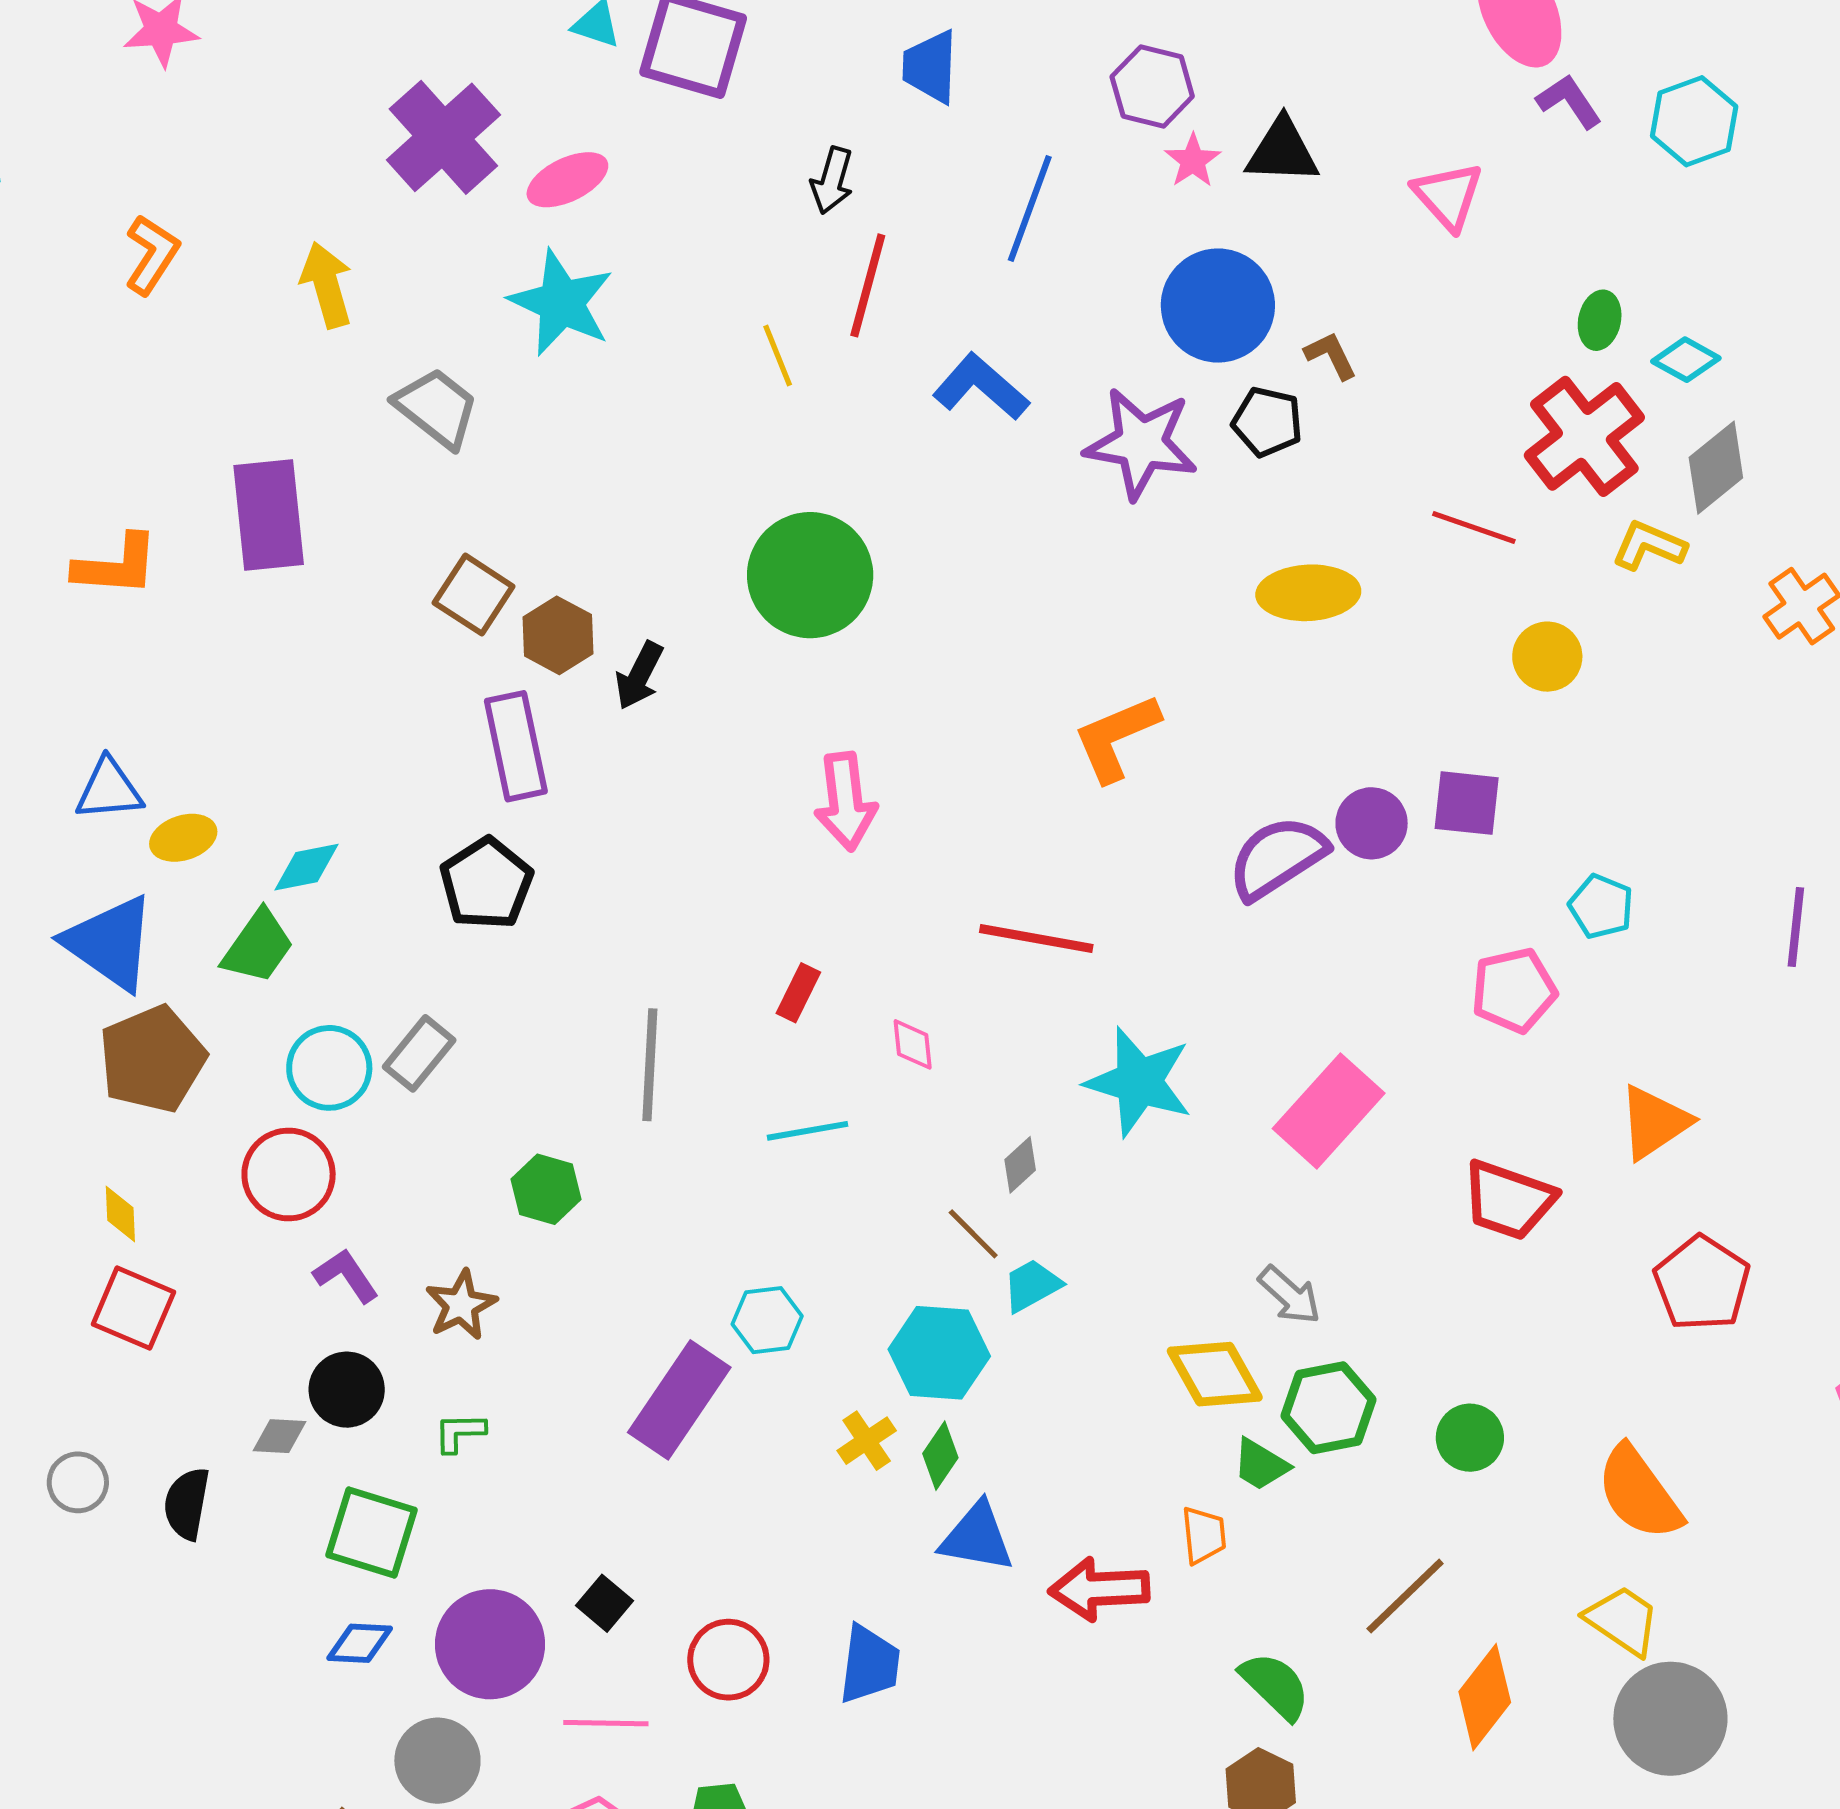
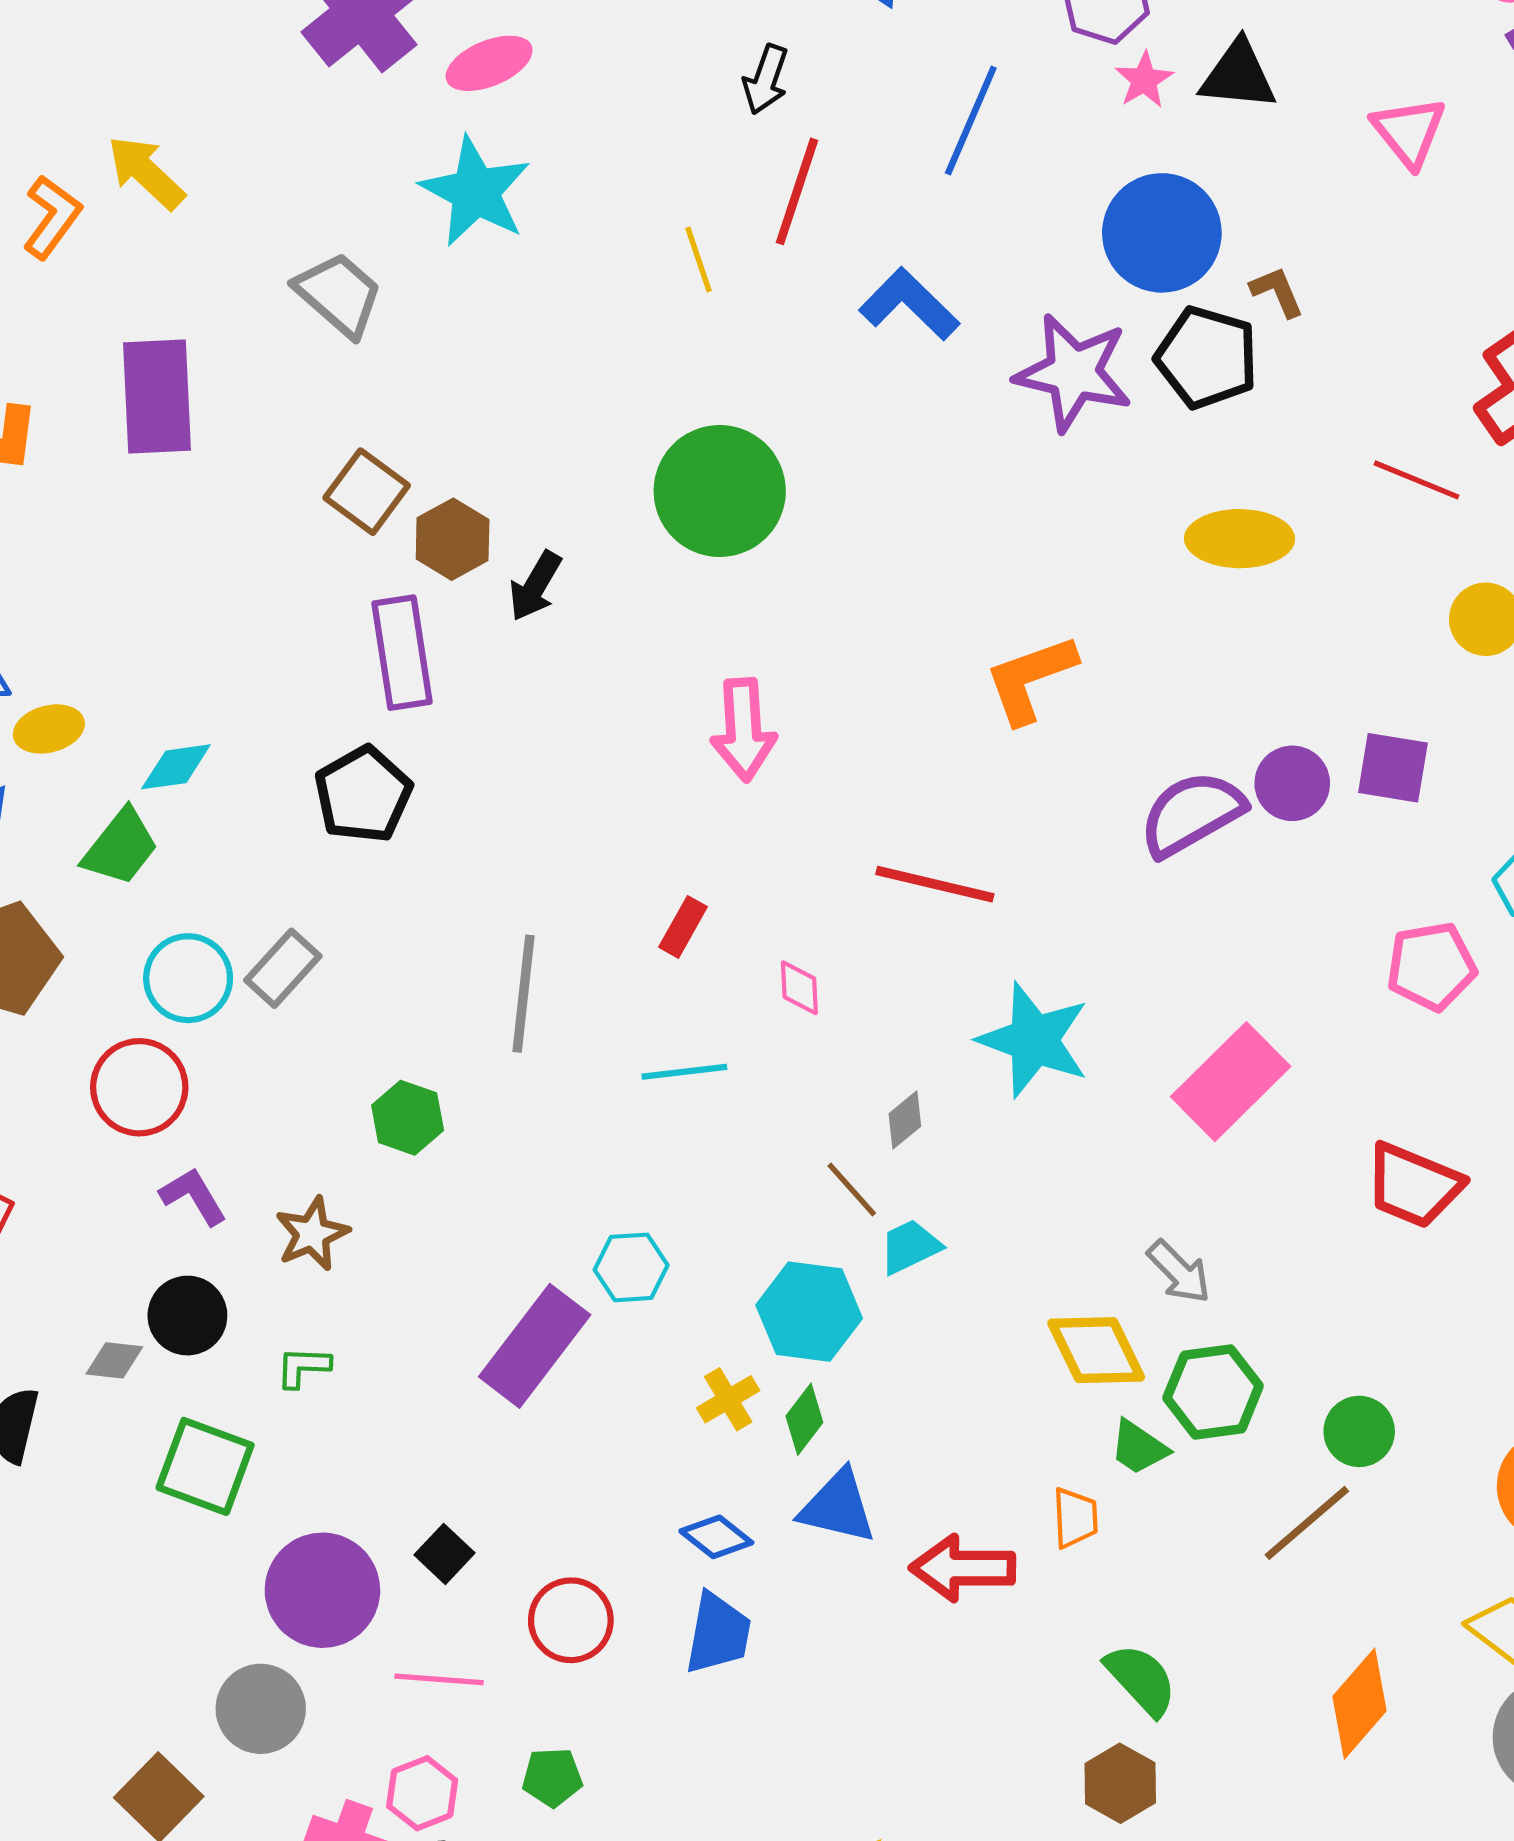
orange L-shape: (152, 255) -> (52, 217), moved
yellow arrow: (327, 285) -> (146, 172), moved, turned -34
black pentagon: (1267, 422) -> (1207, 357), size x1.4
brown line: (1405, 1596) -> (1307, 1523), moved
blue diamond: (360, 1643) -> (716, 1537), moved, turned 32

